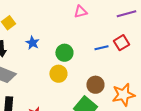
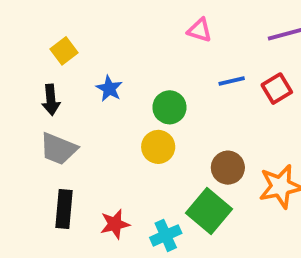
pink triangle: (80, 12) -> (200, 30), turned 32
blue line: (101, 48) -> (232, 81), moved

